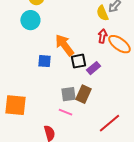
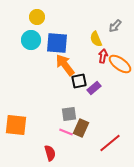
yellow semicircle: (102, 13) -> (96, 39), moved
blue square: (44, 61) -> (57, 43), moved, size x1.6
brown rectangle: (83, 94) -> (81, 128), moved

